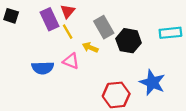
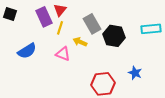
yellow line: (68, 32) -> (60, 28), turned 48
blue semicircle: (43, 68) -> (27, 51), moved, turned -30
blue star: (152, 83) -> (135, 73), size x0.6

